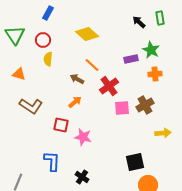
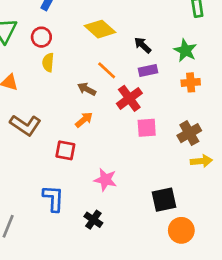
black arrow: (139, 22) -> (143, 45), moved
purple rectangle: (131, 59) -> (148, 70), moved
brown cross: (145, 105) -> (189, 133), moved
pink star: (83, 137) -> (105, 180), moved

